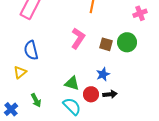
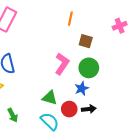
pink L-shape: (78, 38) -> (62, 64), moved
green circle: (127, 42) -> (89, 68), moved
brown square: (106, 44) -> (86, 41), moved

